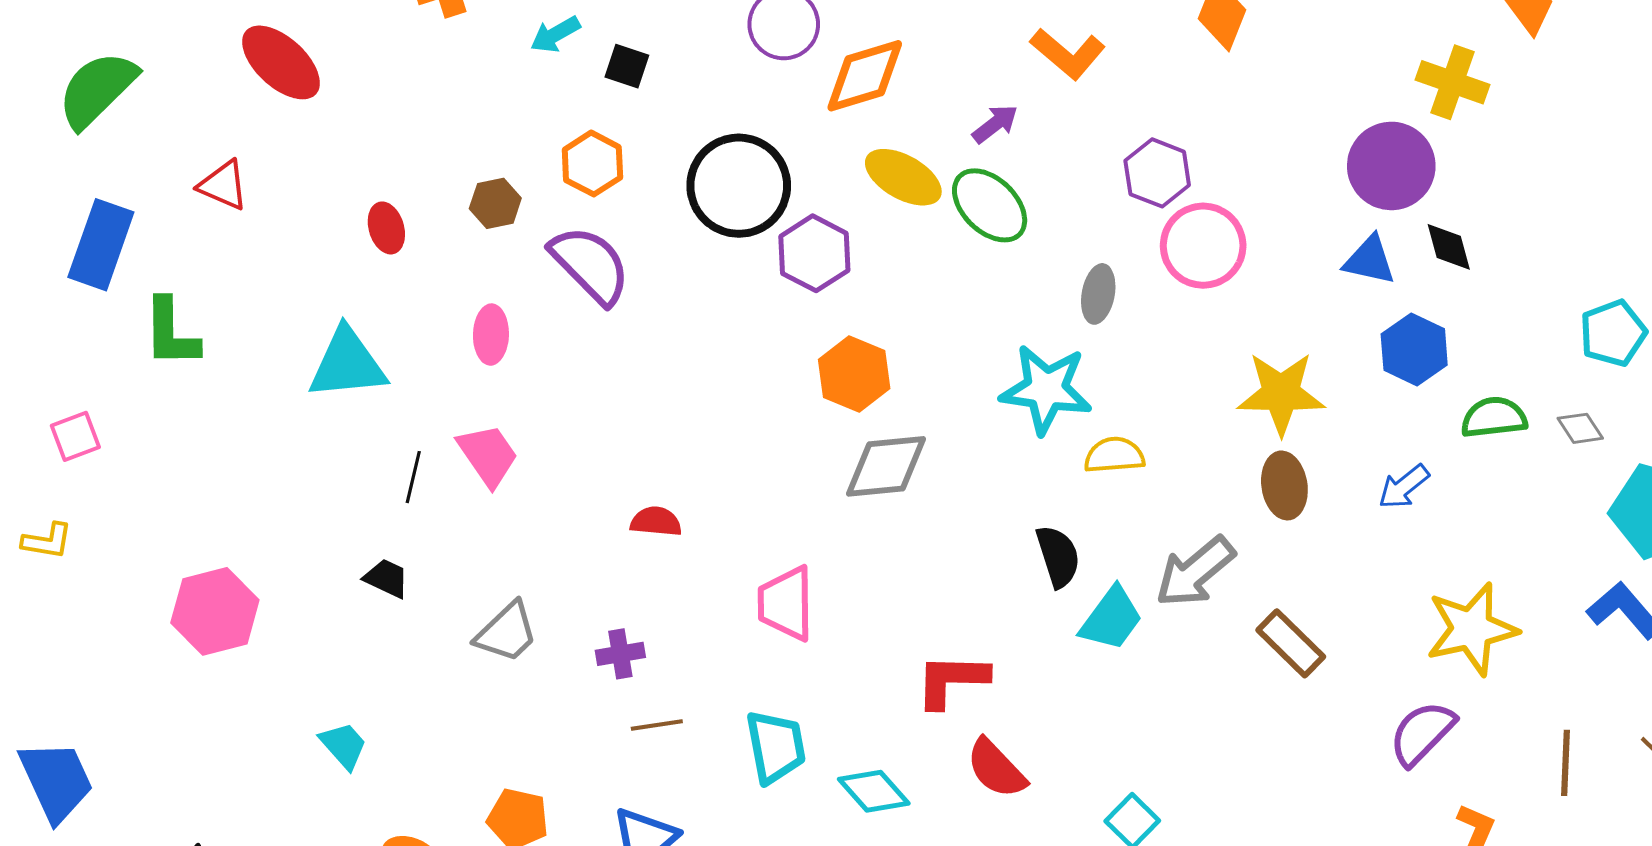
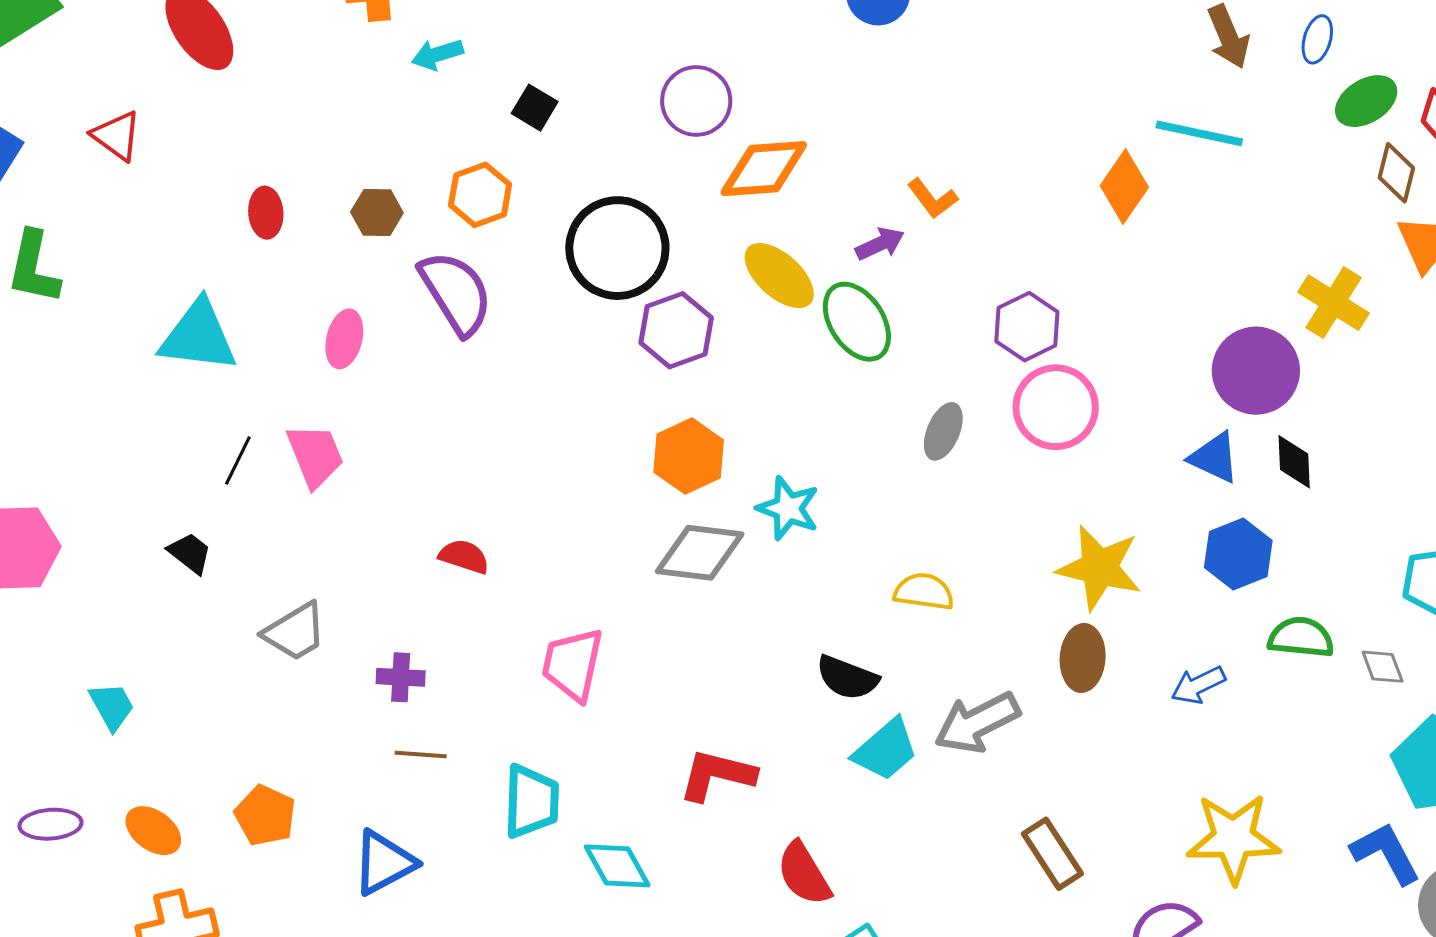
cyan arrow: (555, 34) -> (437, 54), moved
orange L-shape: (1068, 54) -> (932, 198), moved, size x0.7
cyan star: (1046, 389) -> (788, 508), moved, size x0.7
black semicircle: (1058, 556) -> (847, 678), turned 116
brown rectangle: (1291, 643) -> (1052, 854), moved
red semicircle: (996, 768) -> (804, 874), moved

